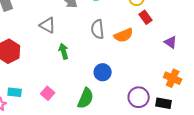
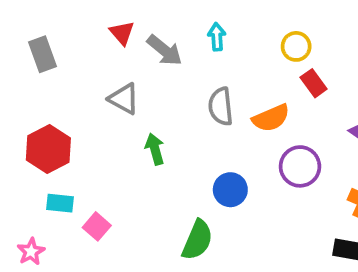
cyan rectangle: (15, 92) -> (60, 203), moved
pink square: (48, 93) -> (97, 226), moved
purple circle: (139, 97) -> (300, 166), moved

